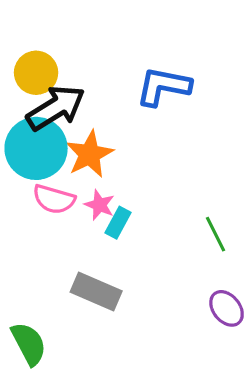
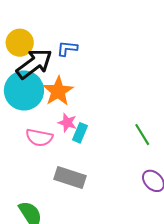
blue L-shape: (163, 86) -> (67, 48), moved, size x0.6
pink semicircle: (54, 199) -> (39, 138), moved

